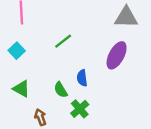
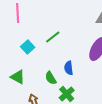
cyan square: (17, 51) -> (28, 47), moved

